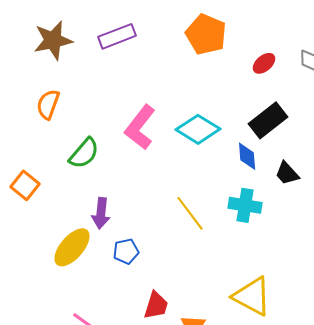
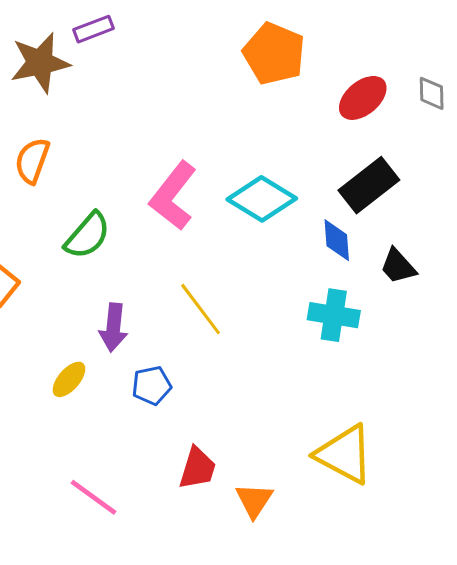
purple rectangle: (117, 36) -> (94, 29), moved, size x0.7
red ellipse: (264, 63) -> (363, 98), size x1.4
yellow line: (190, 213) -> (201, 309), moved
yellow ellipse: (72, 247) -> (69, 379), size x0.6

